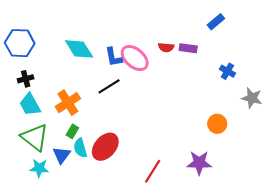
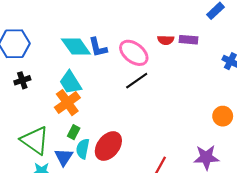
blue L-shape: (114, 57) -> (98, 47), moved
black line: (109, 86) -> (137, 81), moved
cyan trapezoid: (30, 105) -> (70, 82), moved
cyan semicircle: (80, 148) -> (83, 149), turned 30

